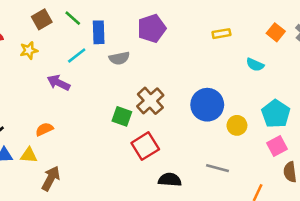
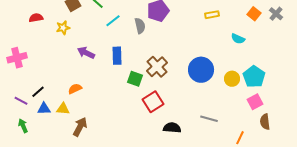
blue rectangle: (99, 32) -> (117, 56), moved
cyan line: (77, 56) -> (113, 21), moved
gray semicircle: (119, 58) -> (140, 26), moved, turned -91
yellow circle: (237, 125) -> (232, 79), moved

